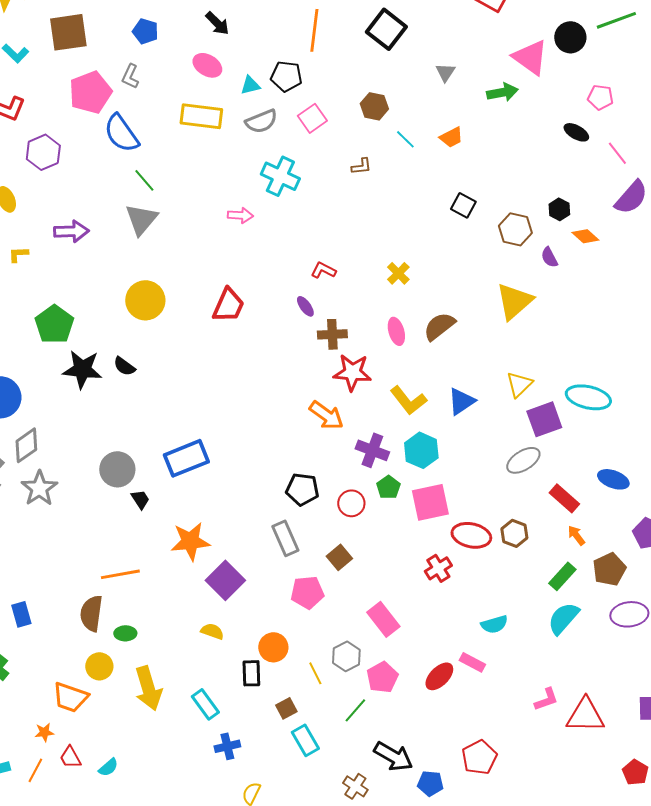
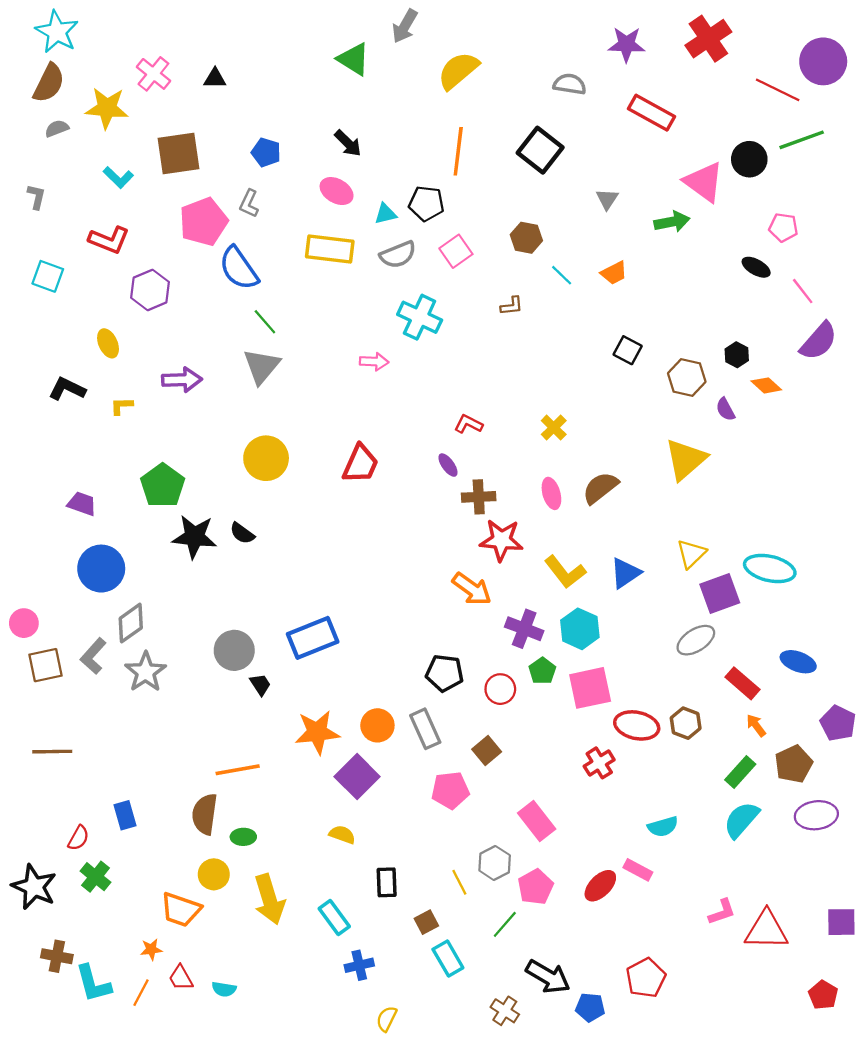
orange circle: (273, 647) -> (377, 725), moved
cyan semicircle: (108, 767) -> (224, 989), turned 50

